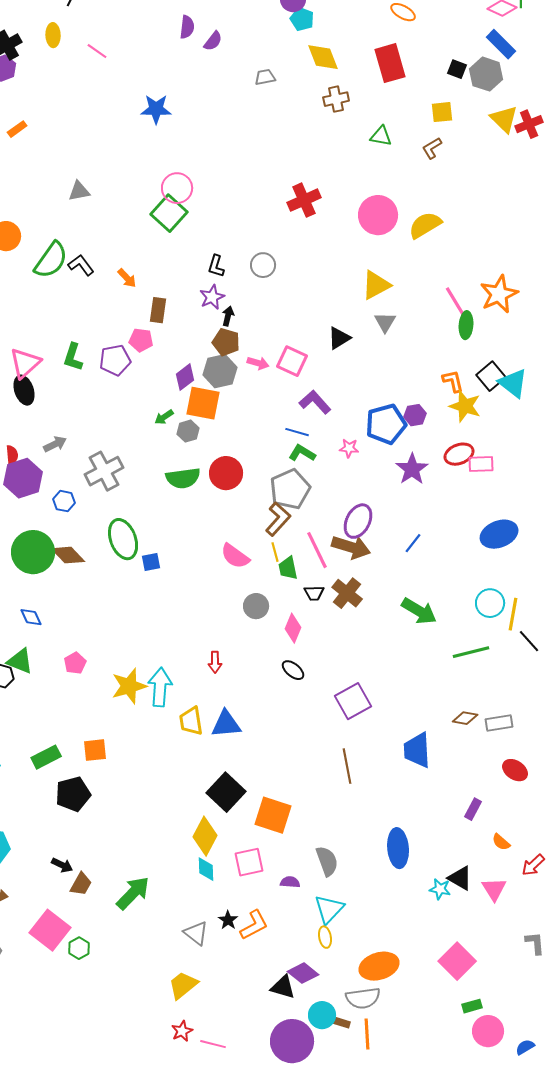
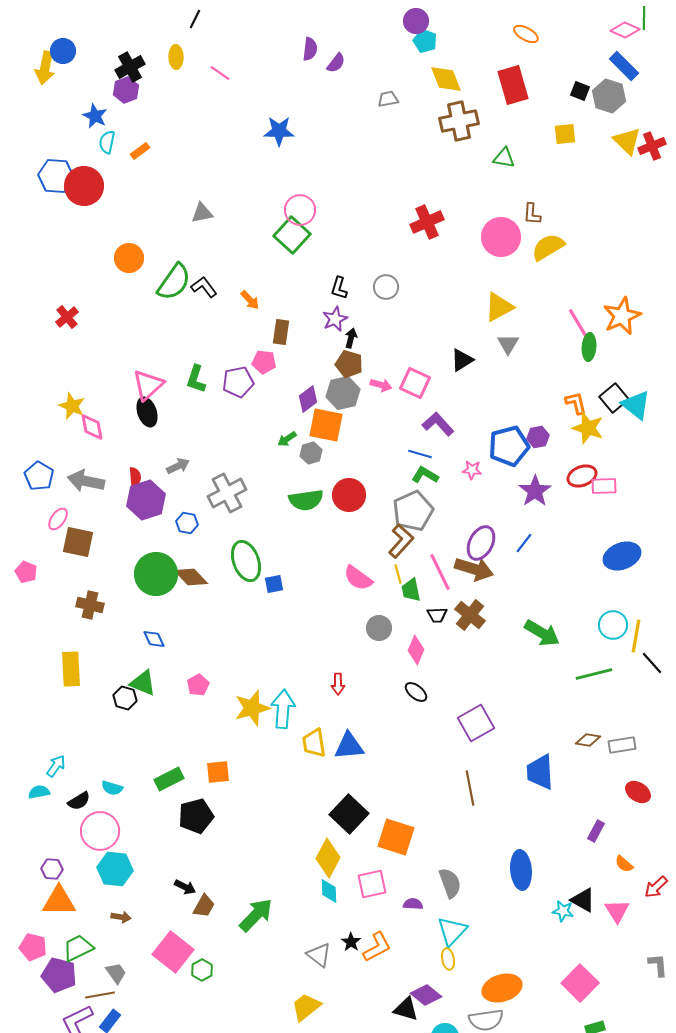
brown cross: (336, 99) -> (459, 121), size x1.5
brown L-shape: (432, 148) -> (532, 214), moved, turned -55
blue line: (413, 543) -> (524, 543), moved

